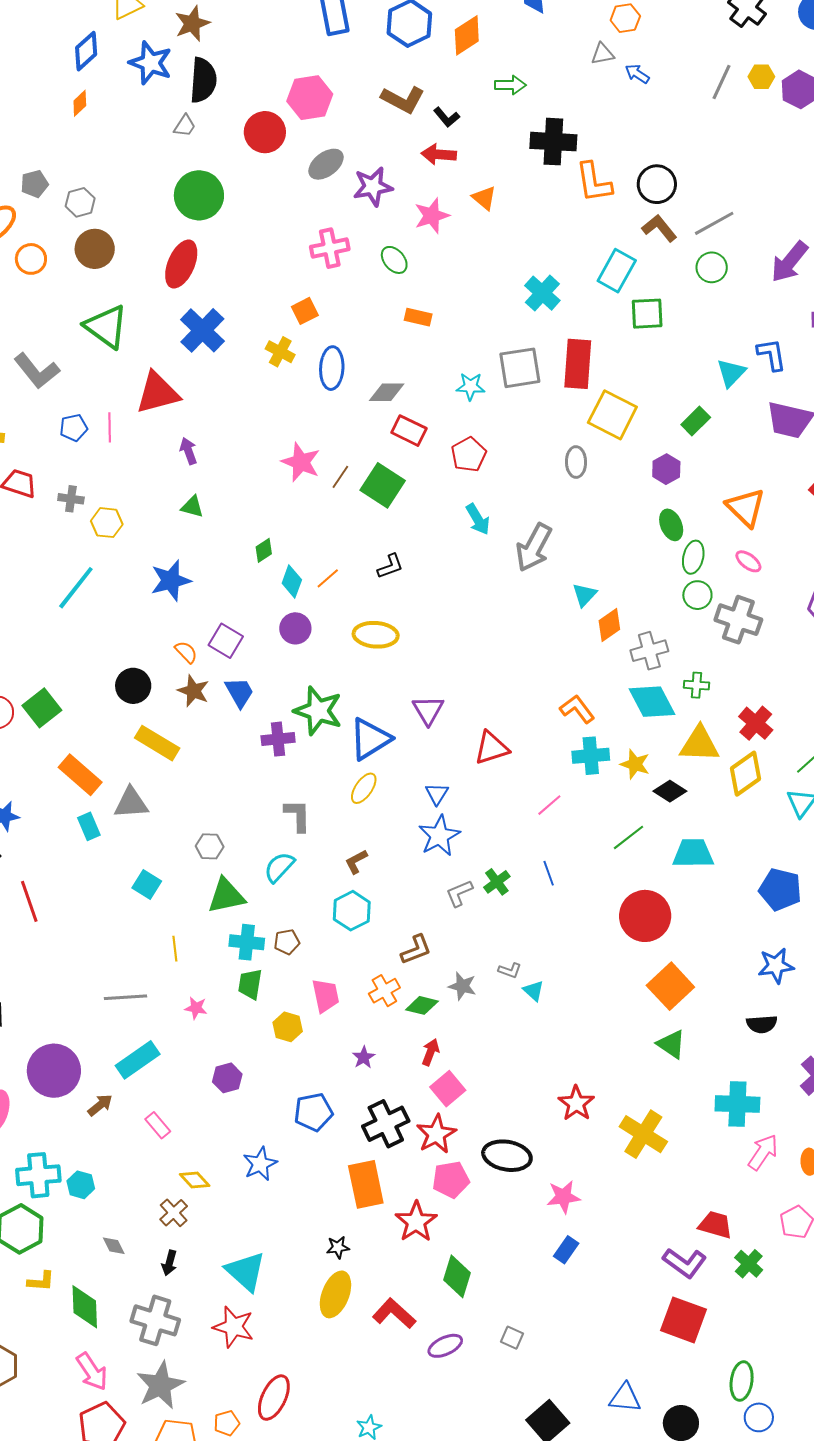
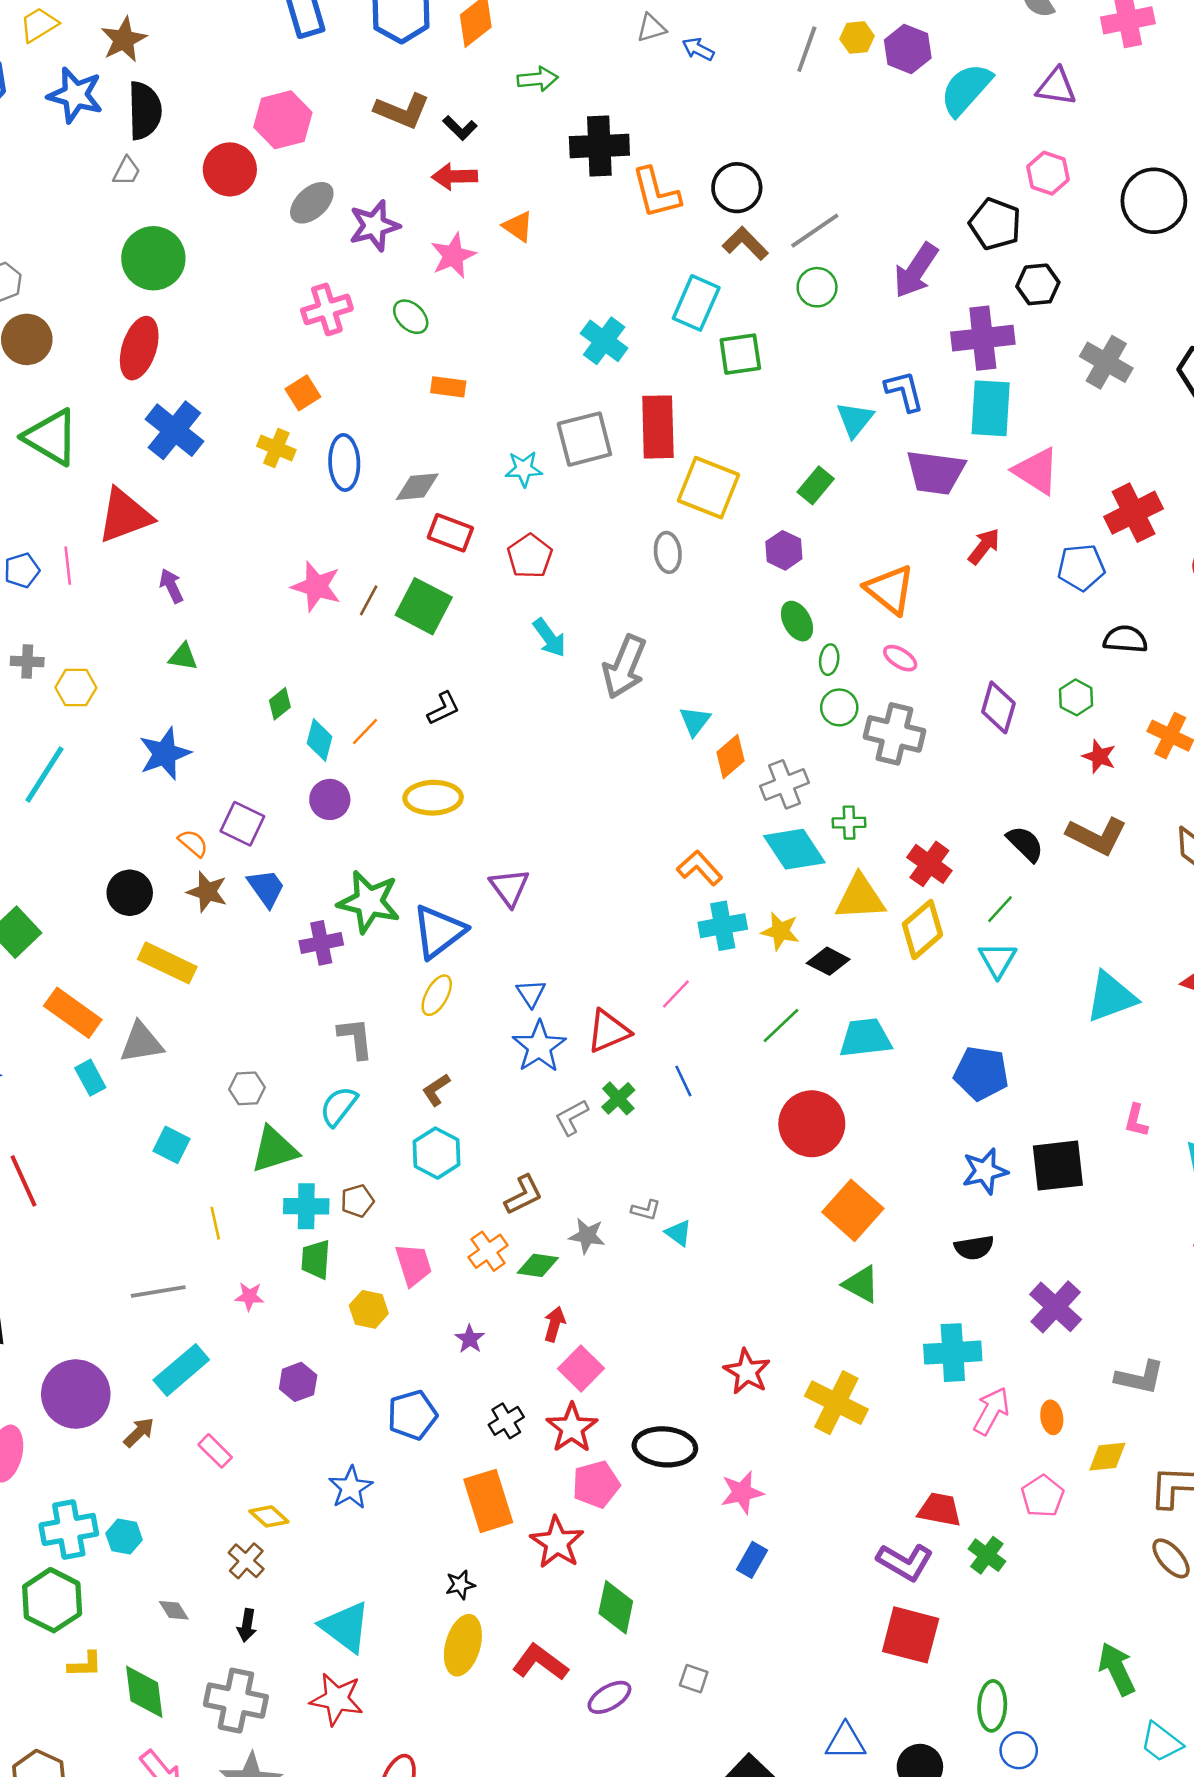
green ellipse: (693, 557) -> (829, 660), size x0.7
red triangle: (491, 748) -> (608, 1031), moved
black cross: (386, 1124) -> (506, 1421), size x0.6

